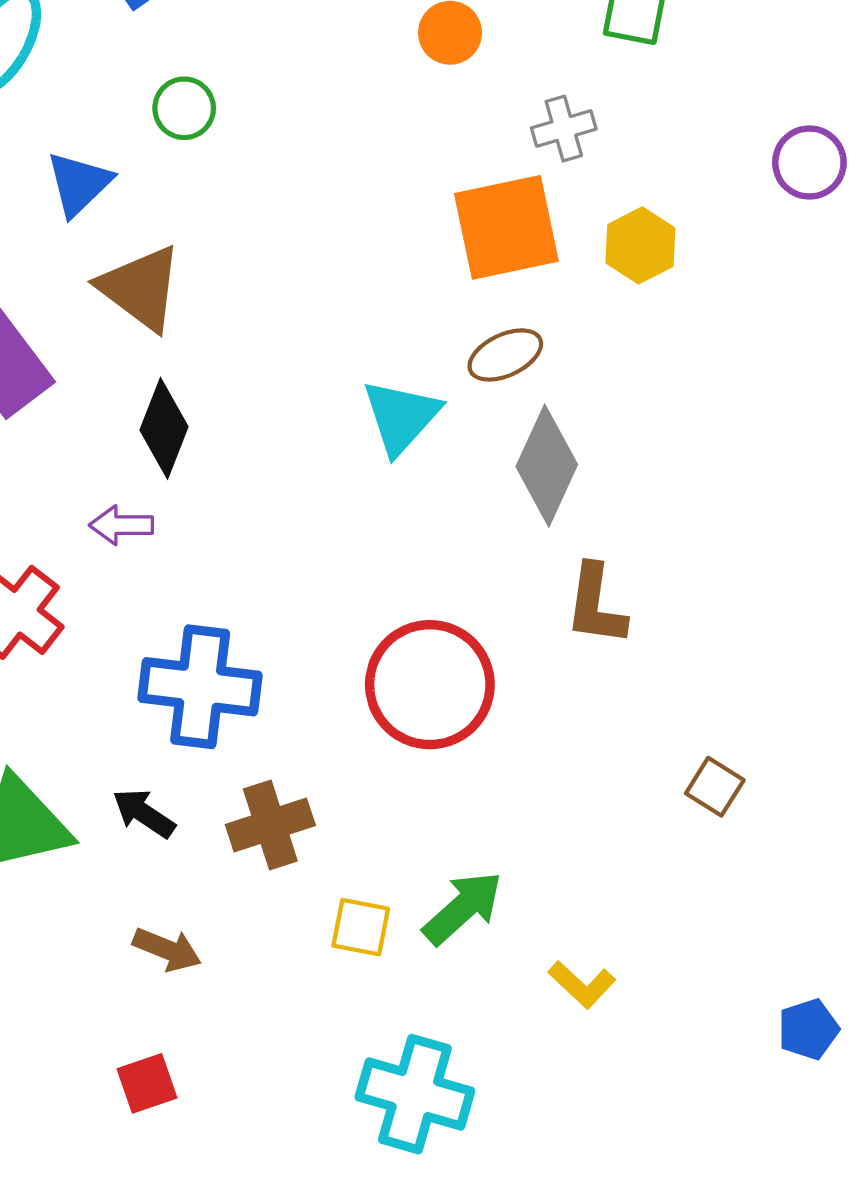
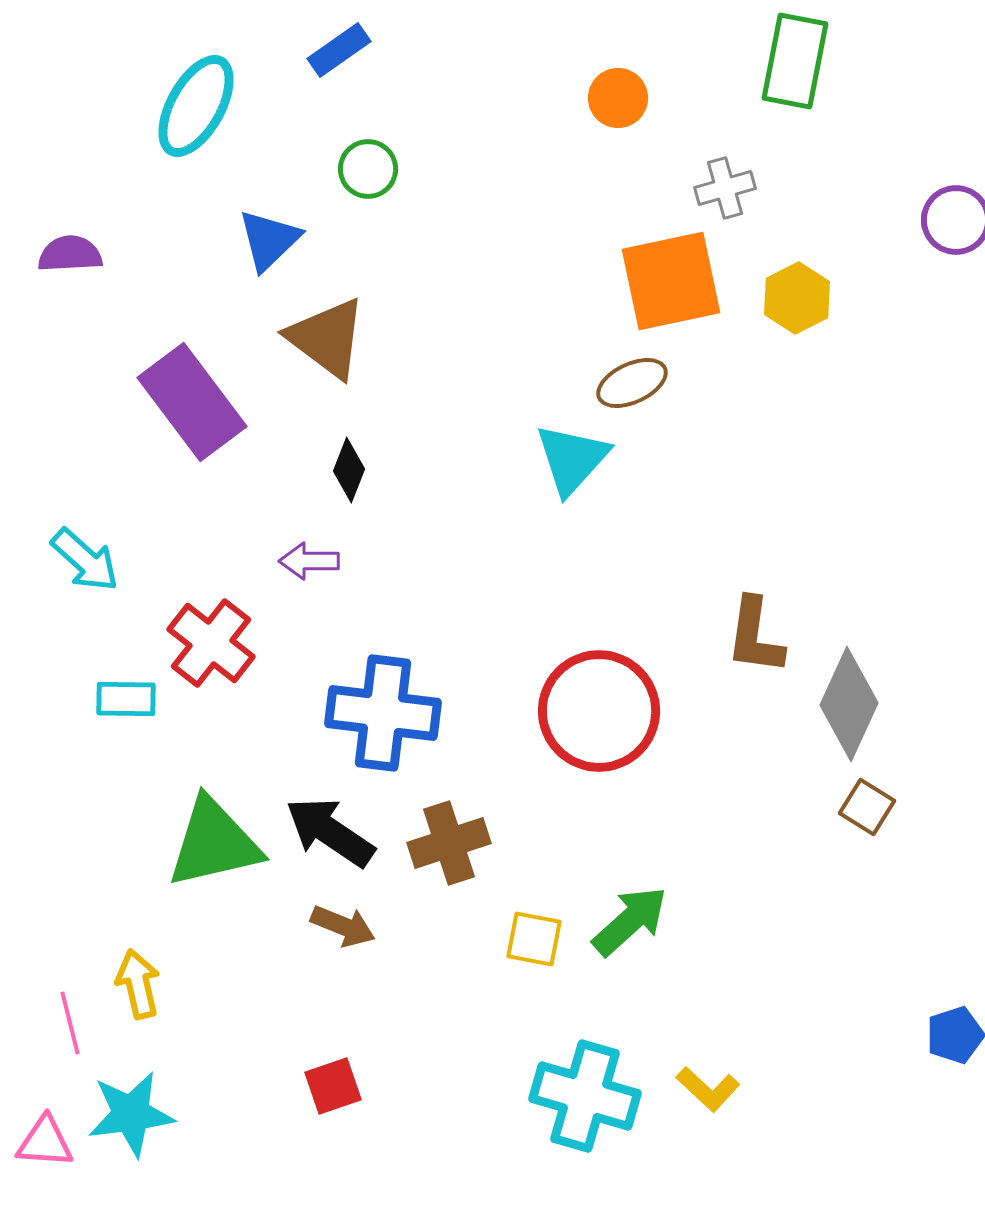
brown ellipse: (505, 355) -> (632, 383), moved
black diamond: (164, 428) -> (349, 470), size x0.7
gray diamond: (547, 466) -> (849, 704), moved
black arrow: (144, 813) -> (330, 832), size x1.5
brown arrow: (167, 949) -> (343, 926), moved
yellow L-shape: (582, 985) -> (708, 1089), moved

